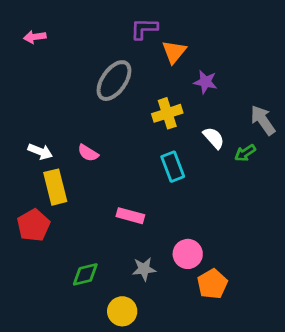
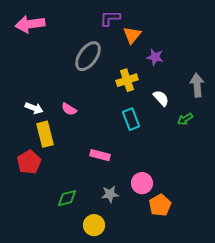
pink arrow: (35, 37) -> (30, 24), size x1.8
gray arrow: (263, 120) -> (197, 85), turned 30
green arrow: (245, 153) -> (185, 119), moved

